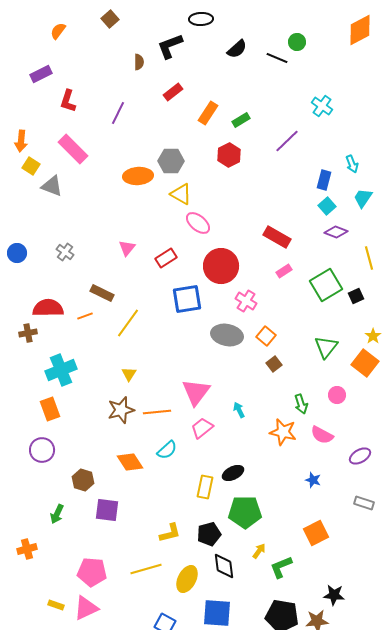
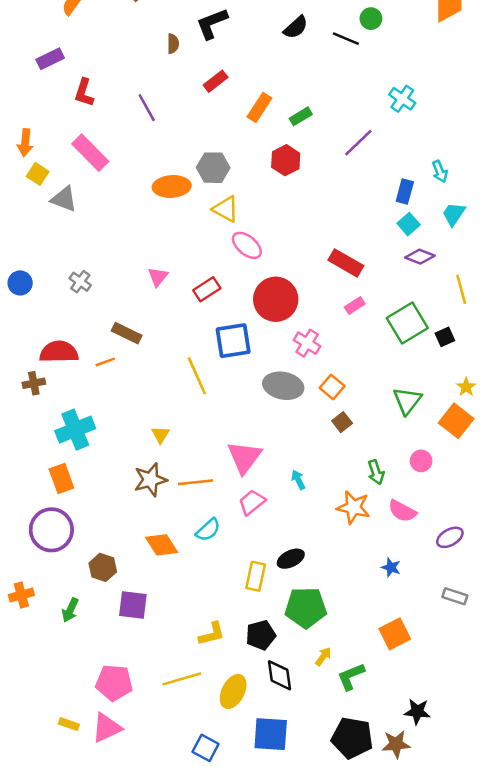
purple line: (118, 113) -> (147, 108), turned -55
yellow line: (128, 323) -> (197, 376), moved, turned -60
purple circle: (42, 450) -> (51, 530), size x1.4
orange cross: (27, 549) -> (21, 595), moved

